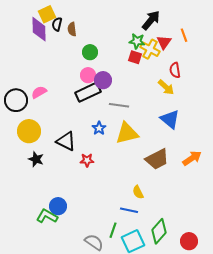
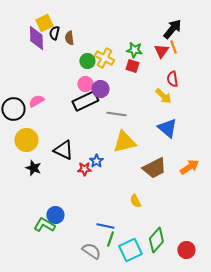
black arrow: (151, 20) -> (172, 29), moved
orange line: (184, 35) -> (173, 47), moved
yellow cross: (150, 49) -> (104, 58), moved
blue star: (99, 128) -> (96, 161), moved
blue line: (129, 210) -> (105, 226), moved

